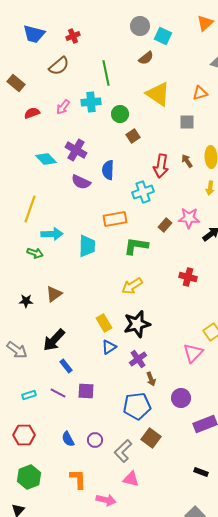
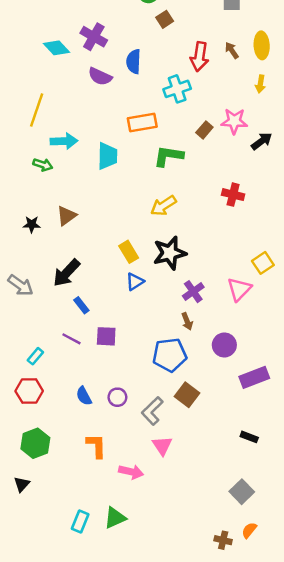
purple cross: (138, 359) -> (193, 292), moved
cyan rectangle: (29, 395) -> (35, 356), moved, turned -32
pink triangle: (131, 479) -> (162, 446), turned 42

